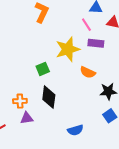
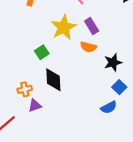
purple rectangle: (96, 43) -> (92, 26), moved, turned 63
blue semicircle: (75, 130) -> (109, 107), moved

